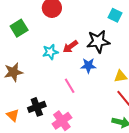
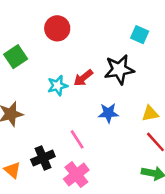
blue star: (88, 66) -> (108, 113), moved
pink line: (70, 86) -> (77, 139), moved

